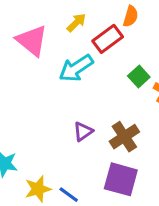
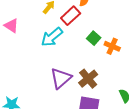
pink triangle: (32, 41) -> (11, 26), moved, size x0.7
purple triangle: (83, 132) -> (61, 78), size x1.6

